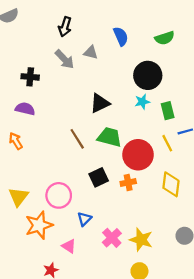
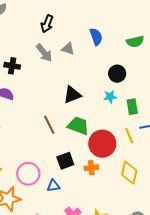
black circle: (148, 75) -> (117, 74), size x0.7
blue triangle: (84, 219) -> (53, 186), moved, turned 32

